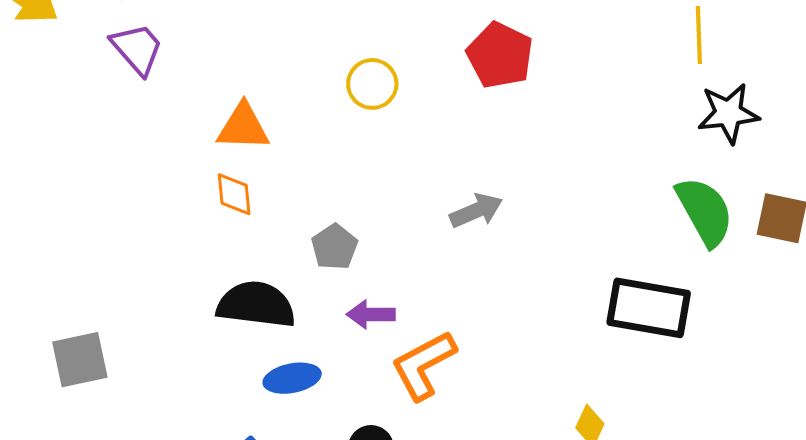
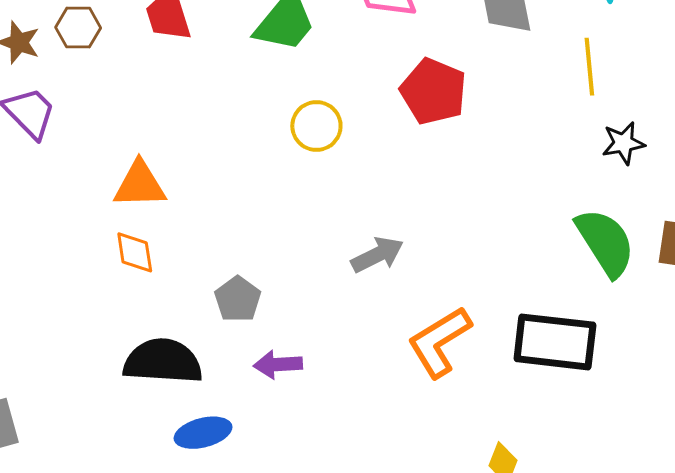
red pentagon: (500, 55) -> (433, 91), moved
yellow circle: (372, 84) -> (316, 126), moved
black star: (728, 113) -> (623, 143), size x0.7
orange L-shape: (423, 365) -> (439, 342), moved

